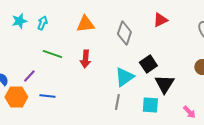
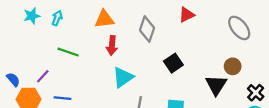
red arrow: (85, 59) -> (112, 45), moved
cyan triangle: (124, 77) -> (123, 77), moved
black triangle: (164, 84) -> (216, 85), moved

